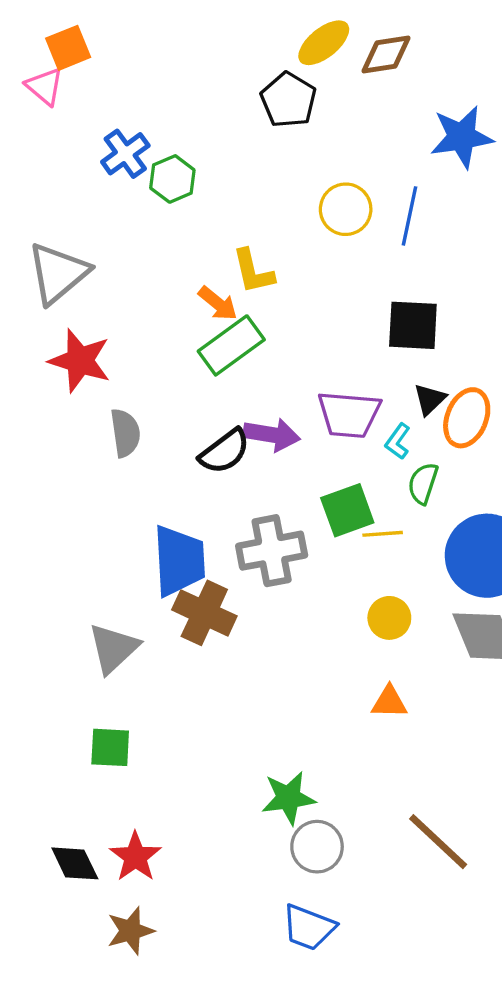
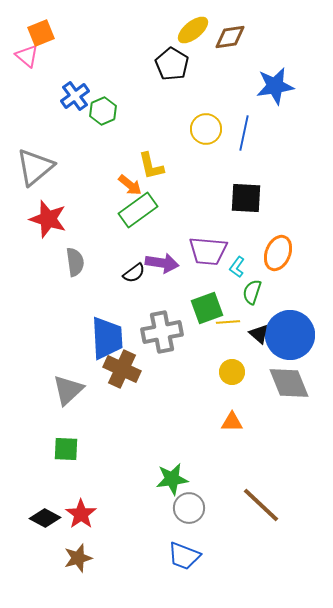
black triangle: (430, 399) -> (259, 334), moved, turned -35
black semicircle: (225, 451) -> (134, 273), size x0.7
black diamond: (75, 863) -> (45, 518), turned -36

